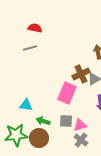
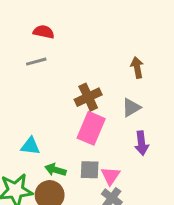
brown cross: (81, 74) -> (88, 97), moved
pink triangle: (80, 125) -> (110, 176), turned -40

